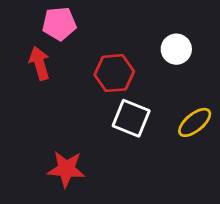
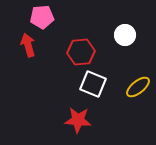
red star: (66, 169) -> (78, 120), moved

